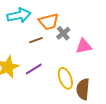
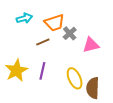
cyan arrow: (19, 15) -> (24, 18), size x0.7
purple line: (34, 69) -> (42, 71), turned -42

